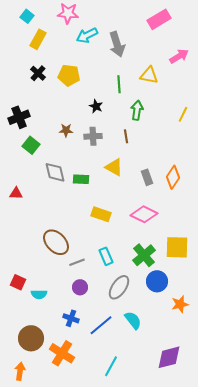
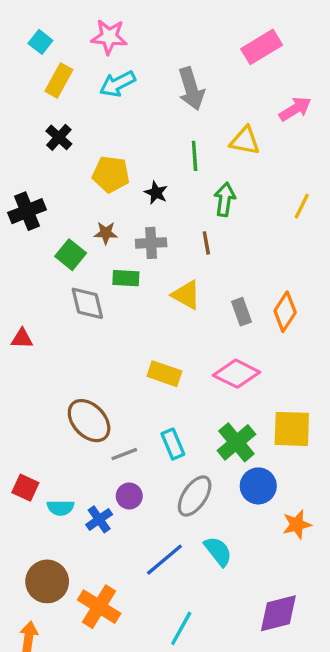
cyan arrow: (87, 35) -> (118, 84), moved
yellow pentagon: (69, 75) -> (111, 174), moved
green square: (31, 145) -> (71, 255), moved
green rectangle: (81, 179) -> (126, 278), moved
blue cross: (71, 318) -> (99, 519), moved, turned 35

